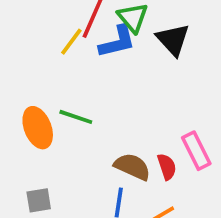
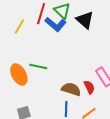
yellow line: (71, 42) -> (19, 26), moved
blue L-shape: (117, 42) -> (56, 24), turned 60

